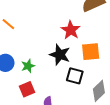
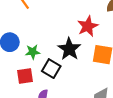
black square: (75, 76) -> (51, 69), moved

